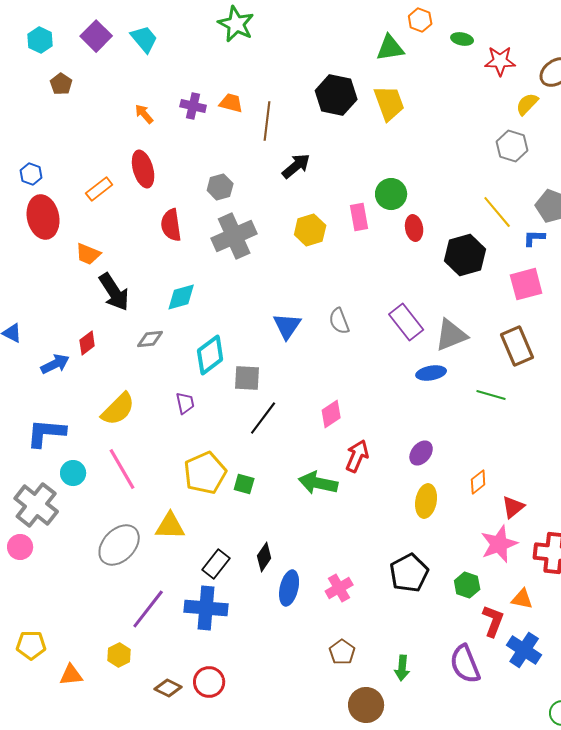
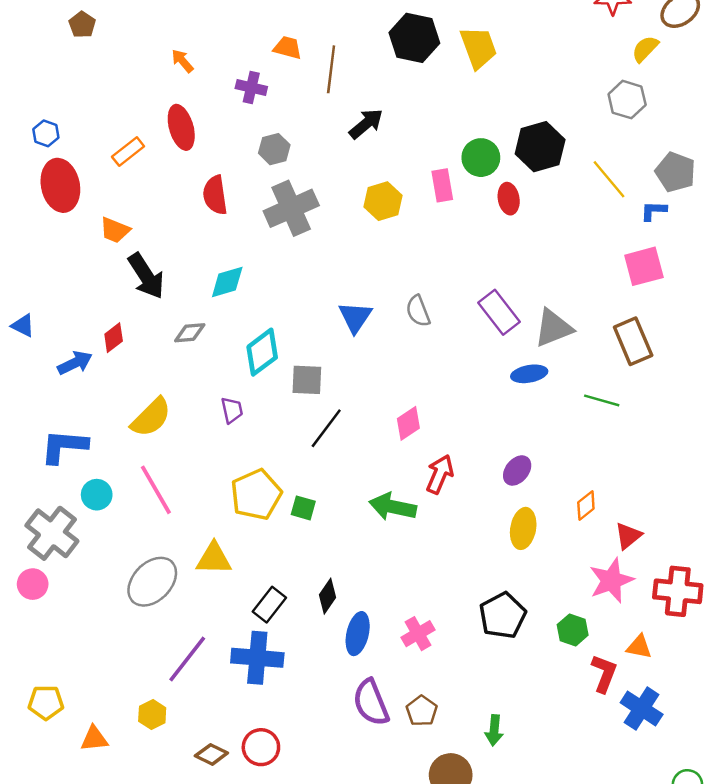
purple cross: (193, 106) -> (251, 87), moved
black hexagon: (465, 255) -> (540, 147), moved
purple semicircle: (465, 664) -> (371, 702), moved

